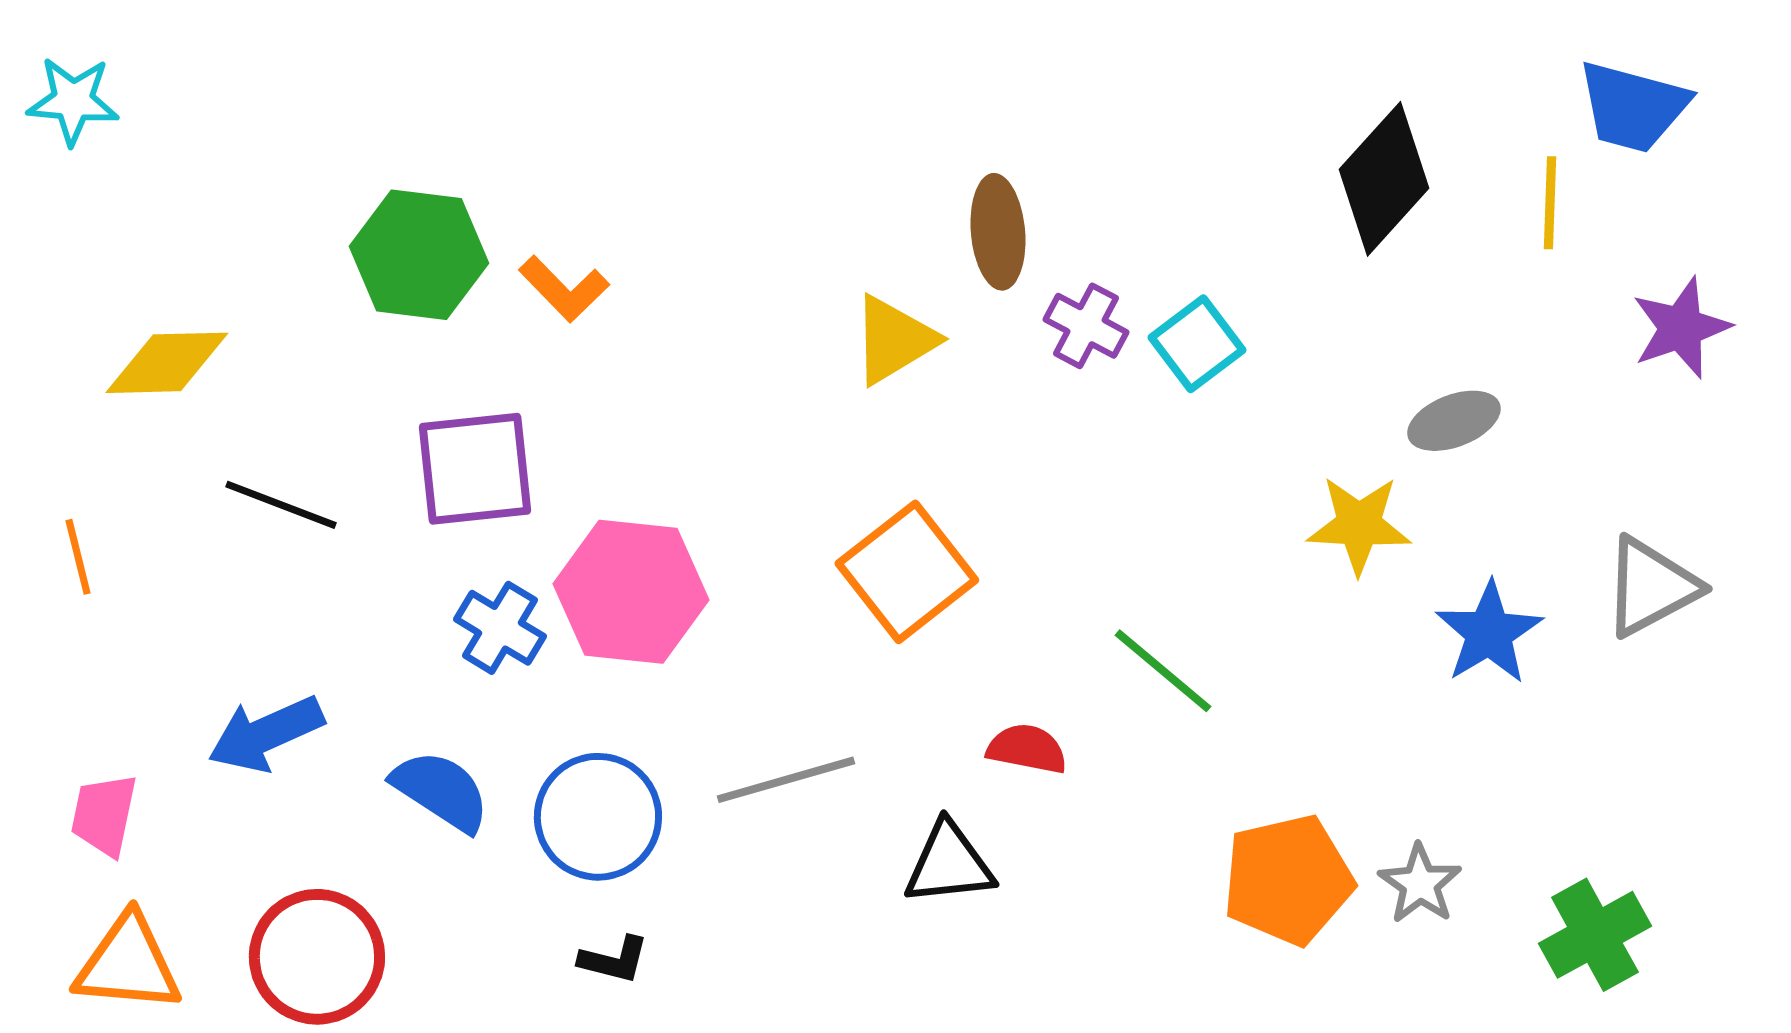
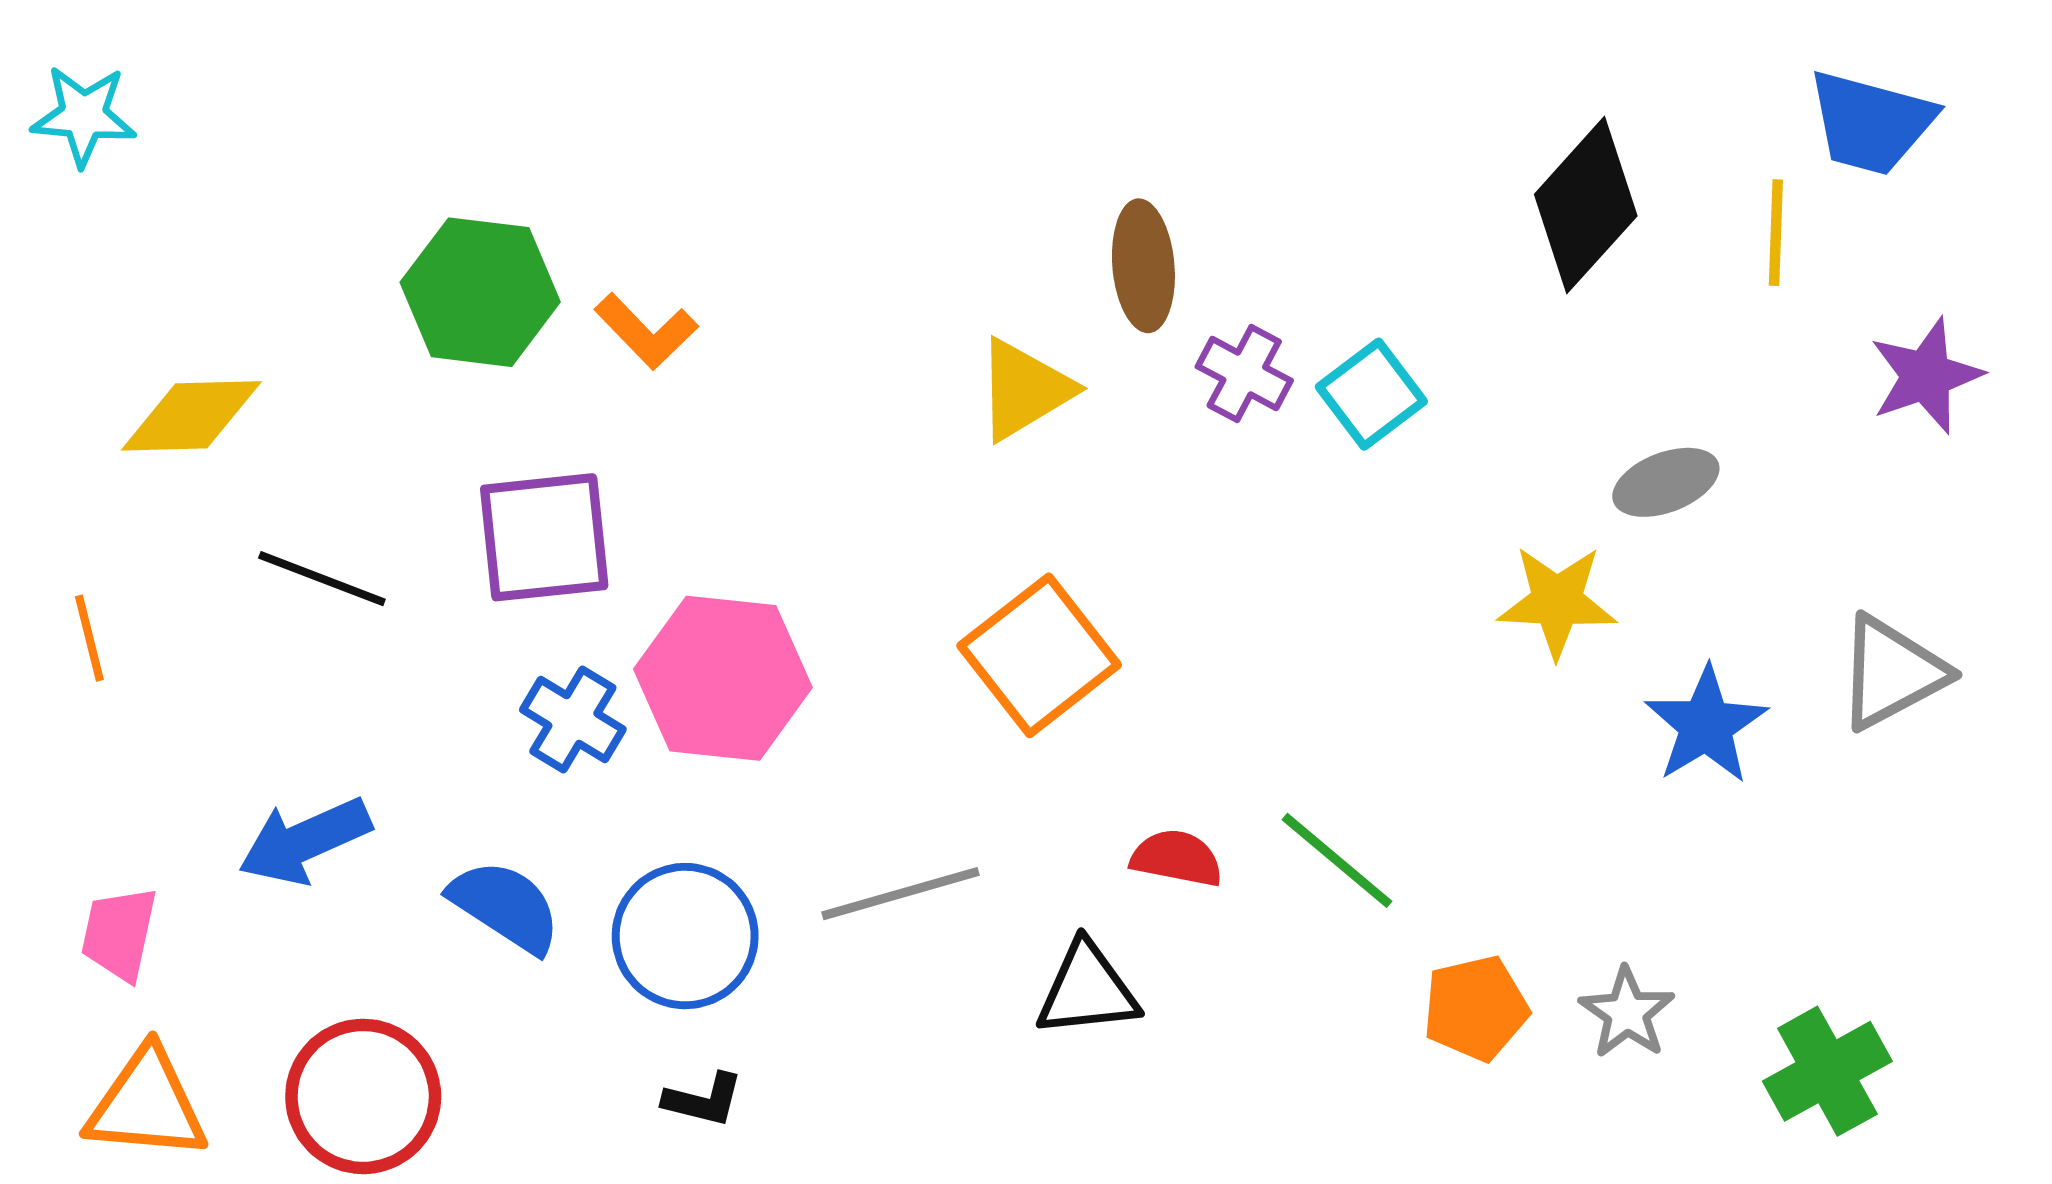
green line: (1163, 671) -> (1337, 860), moved
orange pentagon: (1288, 880) -> (1476, 1008), size x0.7

